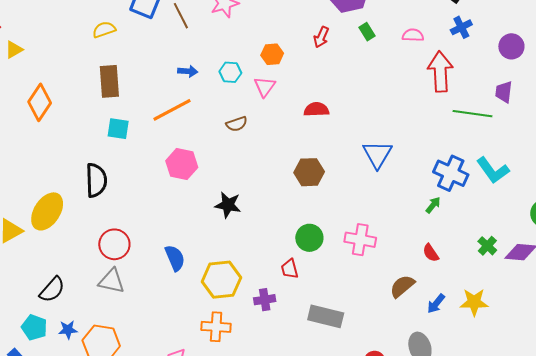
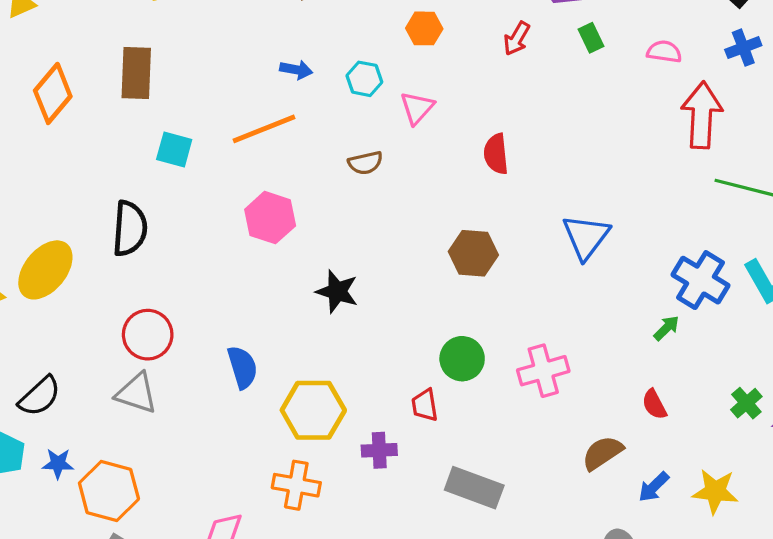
orange hexagon: (272, 54) -> (424, 28), moved
brown rectangle: (109, 81) -> (136, 73), moved
red semicircle: (316, 110) -> (496, 154), turned -100
pink cross: (360, 240) -> (543, 371), turned -32

